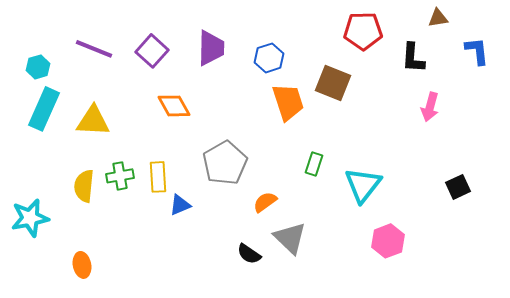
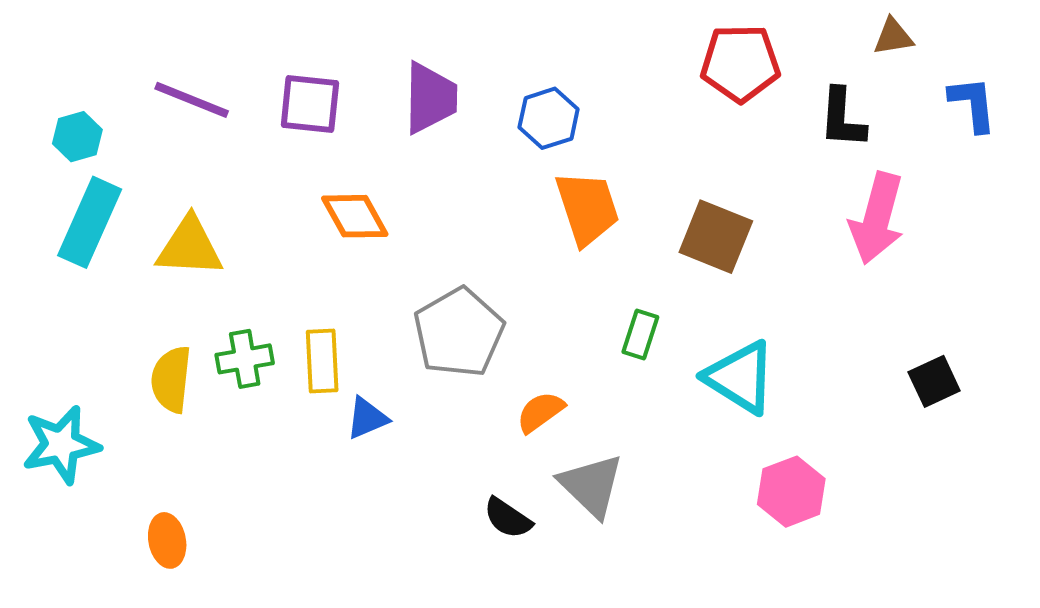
purple square: (152, 51) -> (310, 104), turned -36
brown square: (333, 83) -> (716, 237), moved
pink arrow: (430, 107) -> (877, 218), size x1.5
cyan triangle: (363, 185) -> (740, 377), turned -36

